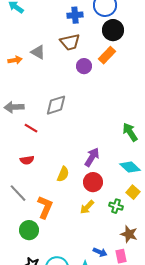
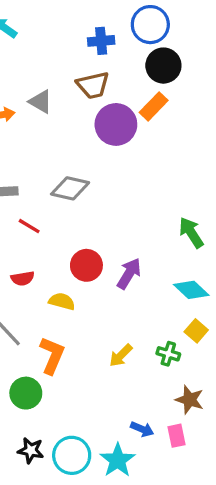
purple circle: (84, 66) -> (116, 124), size x1.6
gray diamond: (56, 105) -> (70, 188), turned 30
yellow semicircle: (63, 174) -> (62, 301), moved, turned -98
red circle: (93, 182) -> (86, 265), moved

